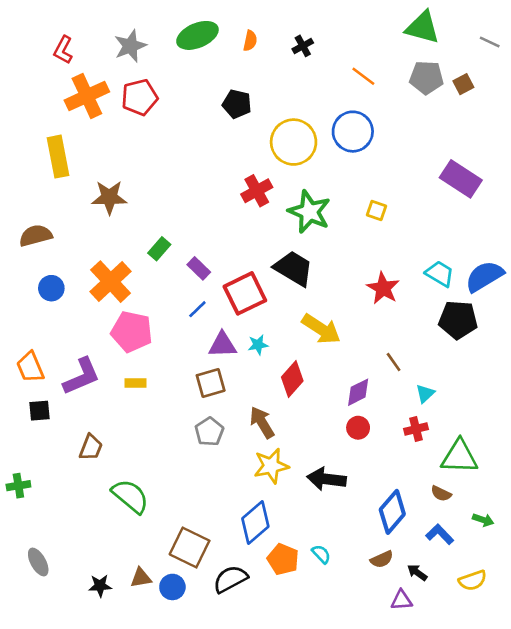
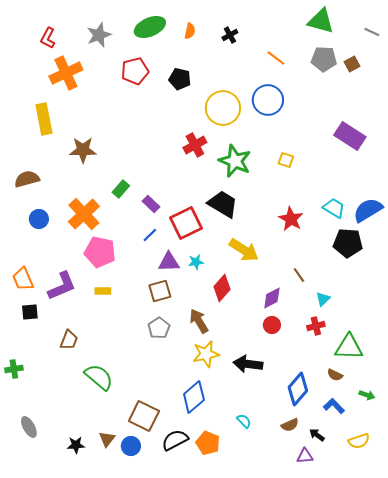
red pentagon: (140, 97) -> (135, 71), moved
orange pentagon: (283, 559) -> (208, 443), moved
brown triangle: (141, 578) -> (107, 439), turned -42

